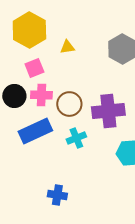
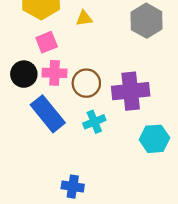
blue rectangle: (35, 131) -> (48, 114), turned 76

